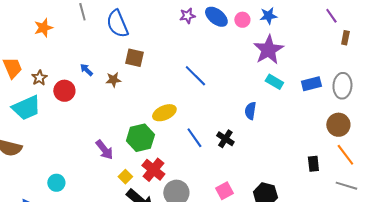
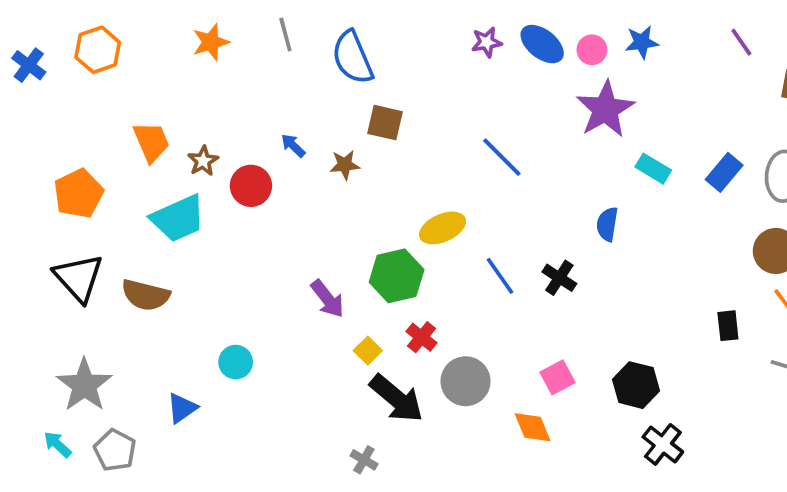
purple line: (331, 16) -> (741, 42), moved
orange star: (43, 28) -> (211, 42), moved
purple star: (268, 50) -> (605, 109), moved
blue rectangle: (311, 84) -> (724, 172), turned -36
red cross: (153, 170) -> (421, 337), size x0.7

